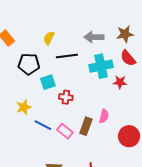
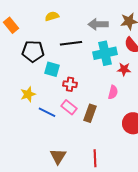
yellow semicircle: (49, 38) -> (52, 16), moved, turned 48
cyan square: (48, 82) -> (52, 69), turned 35
pink semicircle: (104, 116) -> (113, 92), moved
pink rectangle: (65, 131) -> (69, 107), moved

